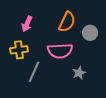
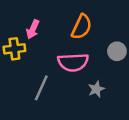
gray circle: (90, 33) -> (117, 51), moved
yellow cross: (19, 50) -> (14, 49), moved

